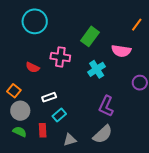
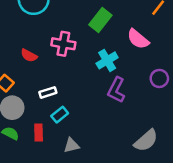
pink semicircle: (121, 51) -> (138, 39), turned 30
purple L-shape: (106, 106) -> (116, 90), moved
gray semicircle: (103, 134) -> (146, 141), moved

